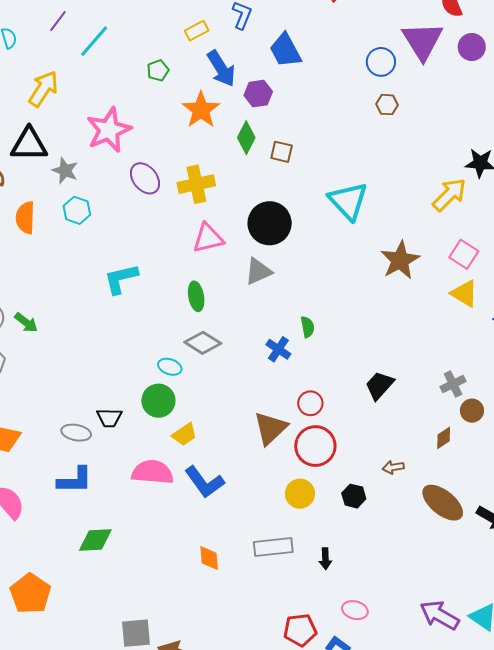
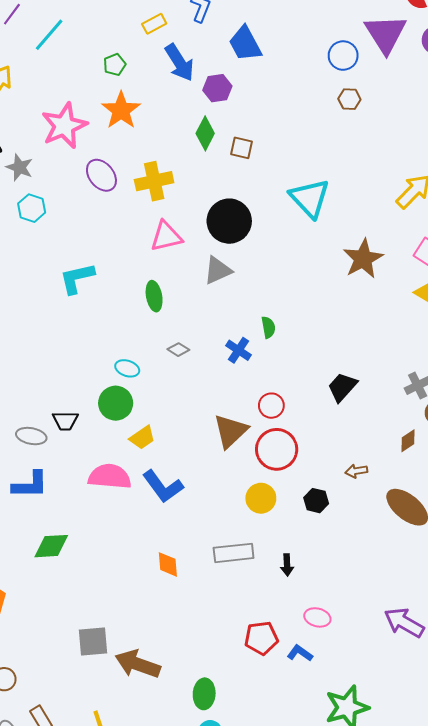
orange star: (201, 110) -> (121, 110), moved
gray diamond: (203, 343) -> (178, 350), moved, size x0.6

